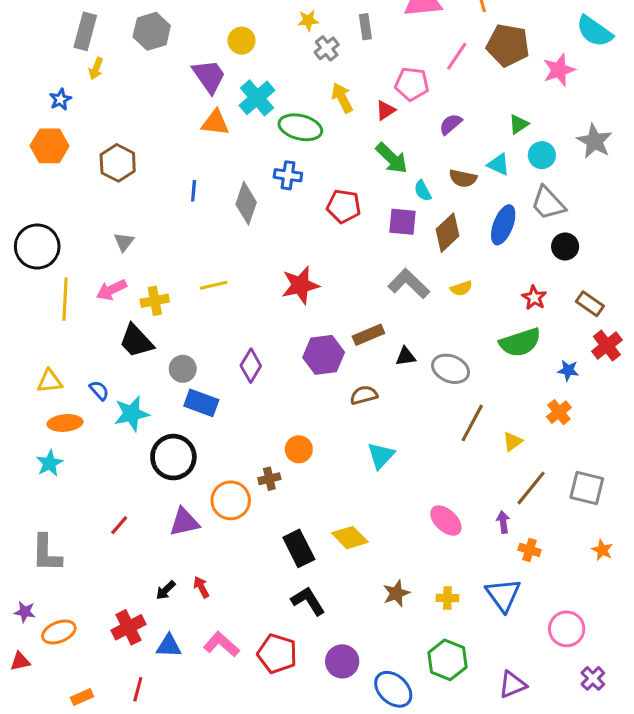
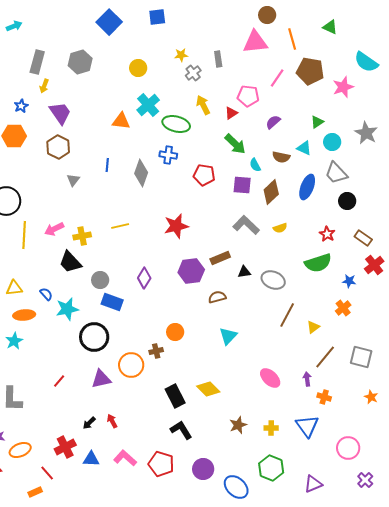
purple trapezoid: (209, 76) -> (60, 113), moved
gray triangle: (124, 242) -> (73, 180), moved
red line: (138, 689) -> (47, 473), moved, turned -56

